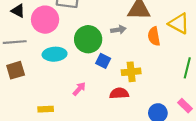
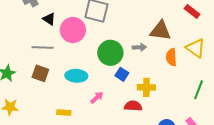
cyan ellipse: (55, 54) -> (76, 76), moved
brown square: (16, 70) -> (40, 73), turned 30

